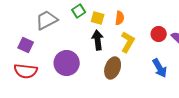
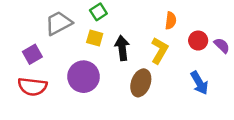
yellow square: (98, 18) -> (95, 38), moved
orange semicircle: (120, 18) -> (171, 21), moved
purple square: (26, 45) -> (32, 54), turned 35

